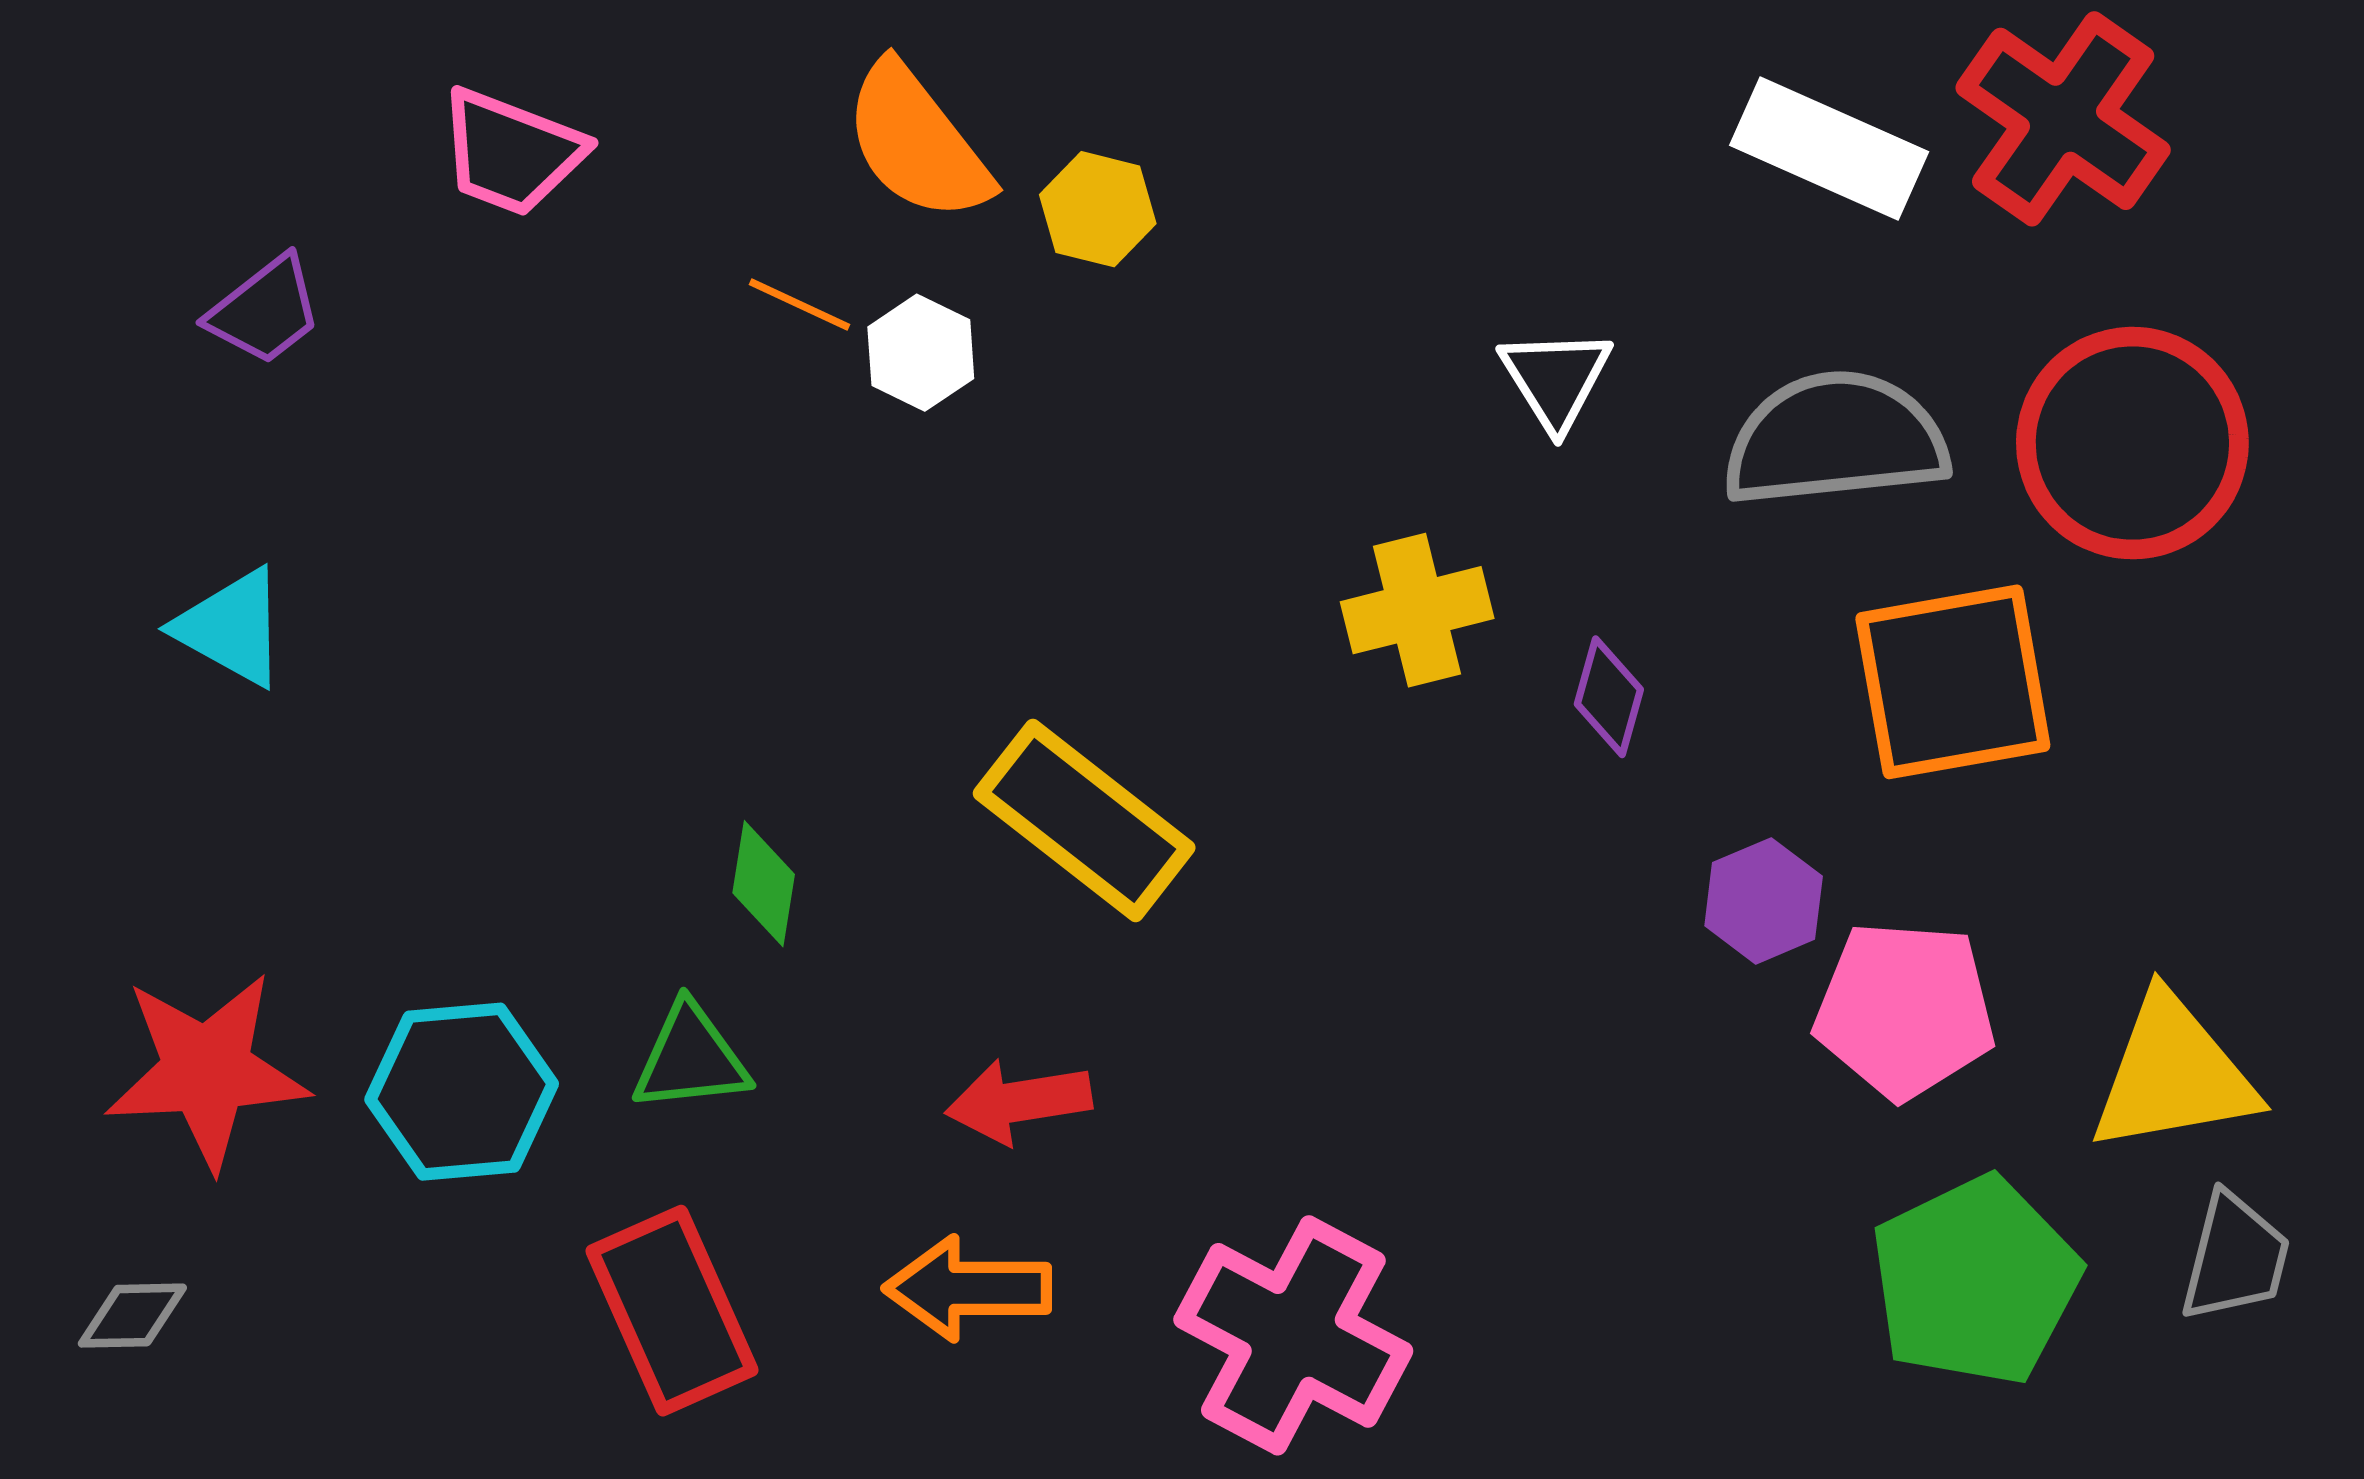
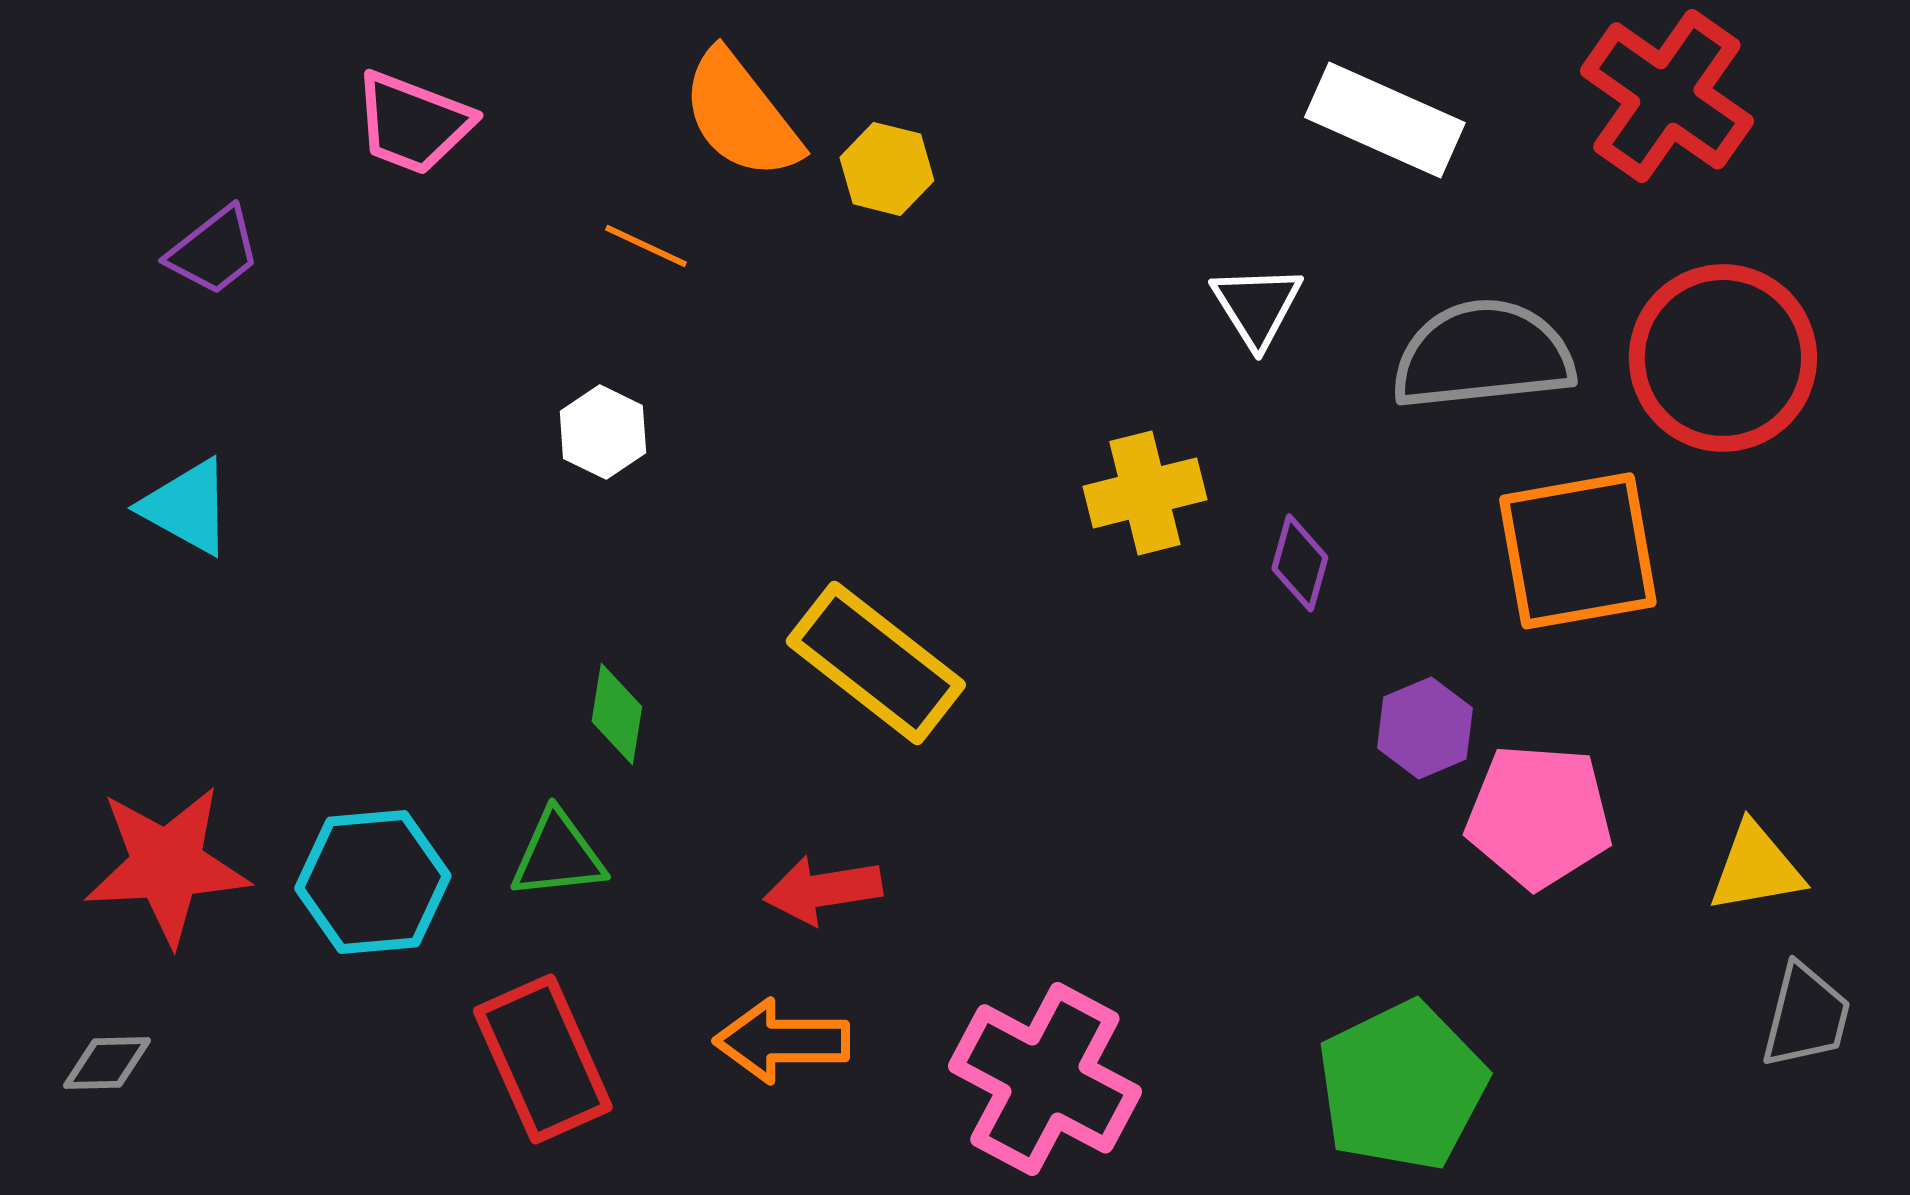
white rectangle: (1829, 149) -> (1385, 120), moved
white hexagon: (921, 353) -> (603, 432), moved
yellow triangle: (2173, 1074) -> (1756, 868), size x0.7
green pentagon: (1975, 1281) -> (1402, 1086), moved

